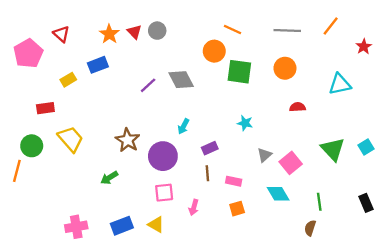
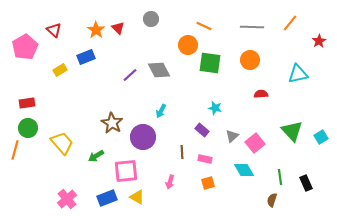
gray circle: (157, 31) -> (151, 19), moved
red rectangle: (45, 108) -> (27, 103), moved
yellow trapezoid: (70, 139) -> (62, 143), moved
cyan square: (366, 147) -> (321, 137), moved
purple rectangle: (210, 148) -> (202, 130), moved, turned 64
pink square: (164, 193) -> (126, 171), moved, size x1.4
black rectangle: (366, 203) -> (306, 183), moved
pink cross: (76, 227) -> (67, 199), turned -30

